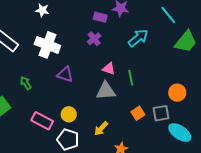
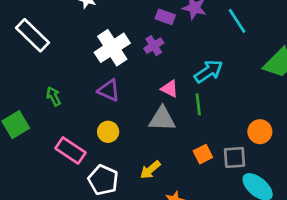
cyan line: (168, 15) -> (237, 21), moved
cyan arrow: (138, 38) -> (208, 71), moved
white cross: (47, 45) -> (112, 48), moved, turned 30
yellow circle: (69, 114) -> (108, 132), moved

